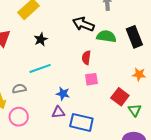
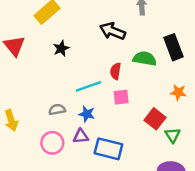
green semicircle: (106, 36) -> (145, 59), moved
cyan line: (40, 68) -> (89, 86), moved
gray semicircle: (19, 89) -> (57, 110), moved
pink circle: (19, 117) -> (52, 143), moved

